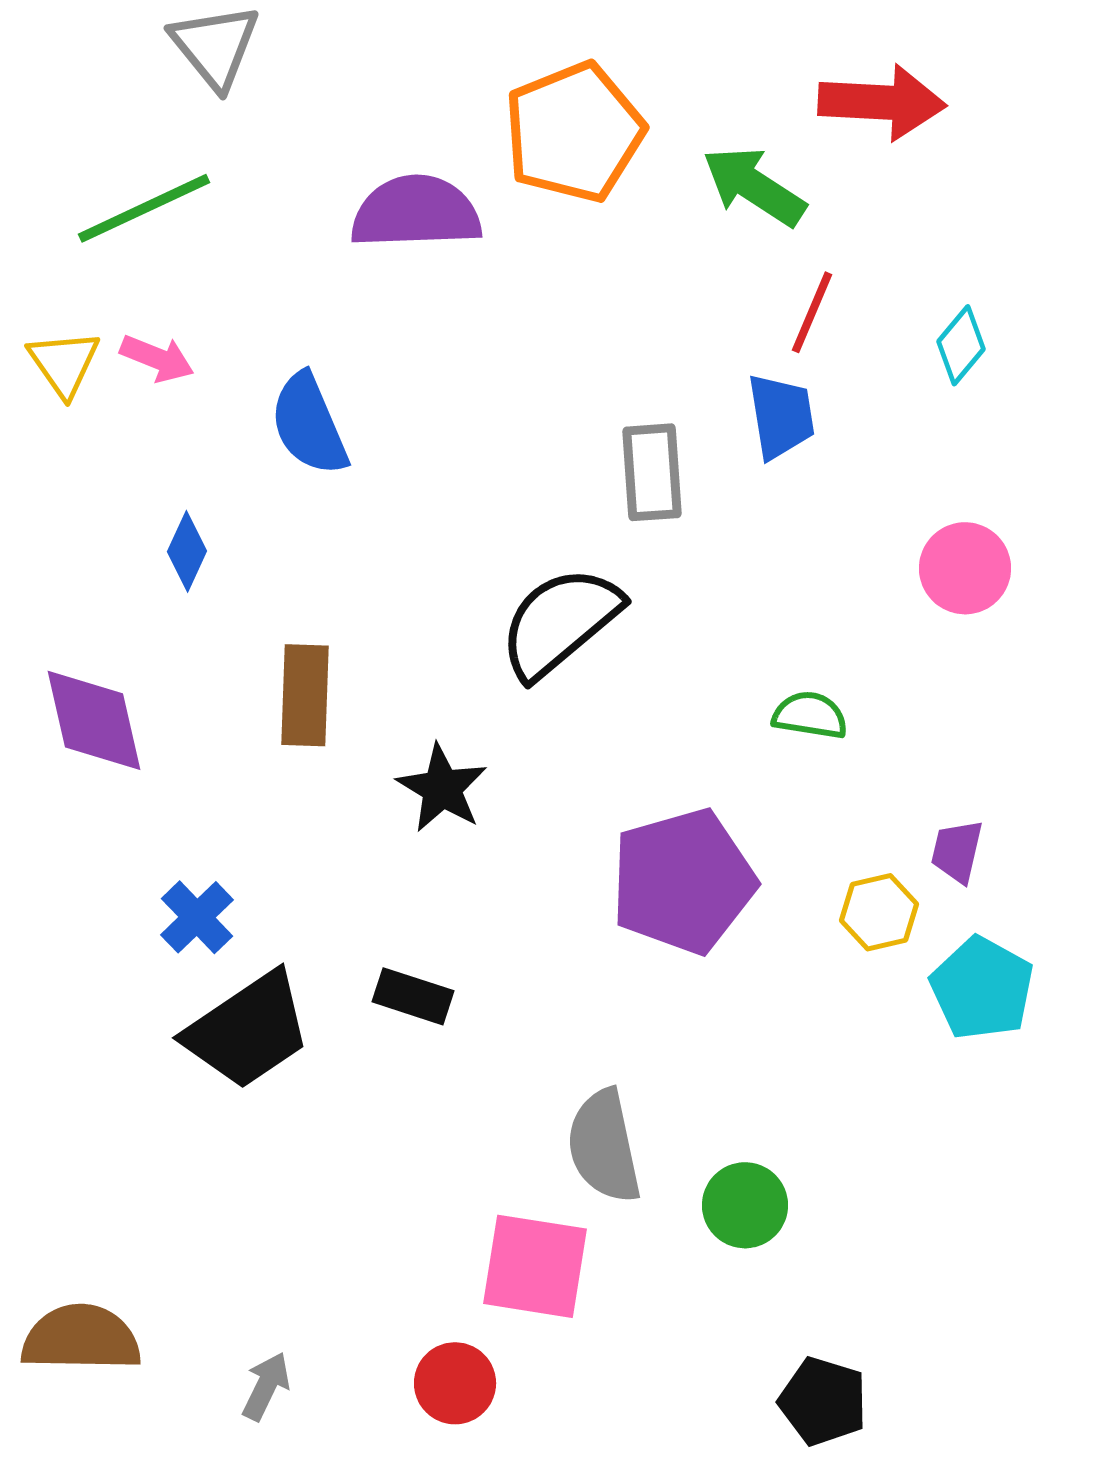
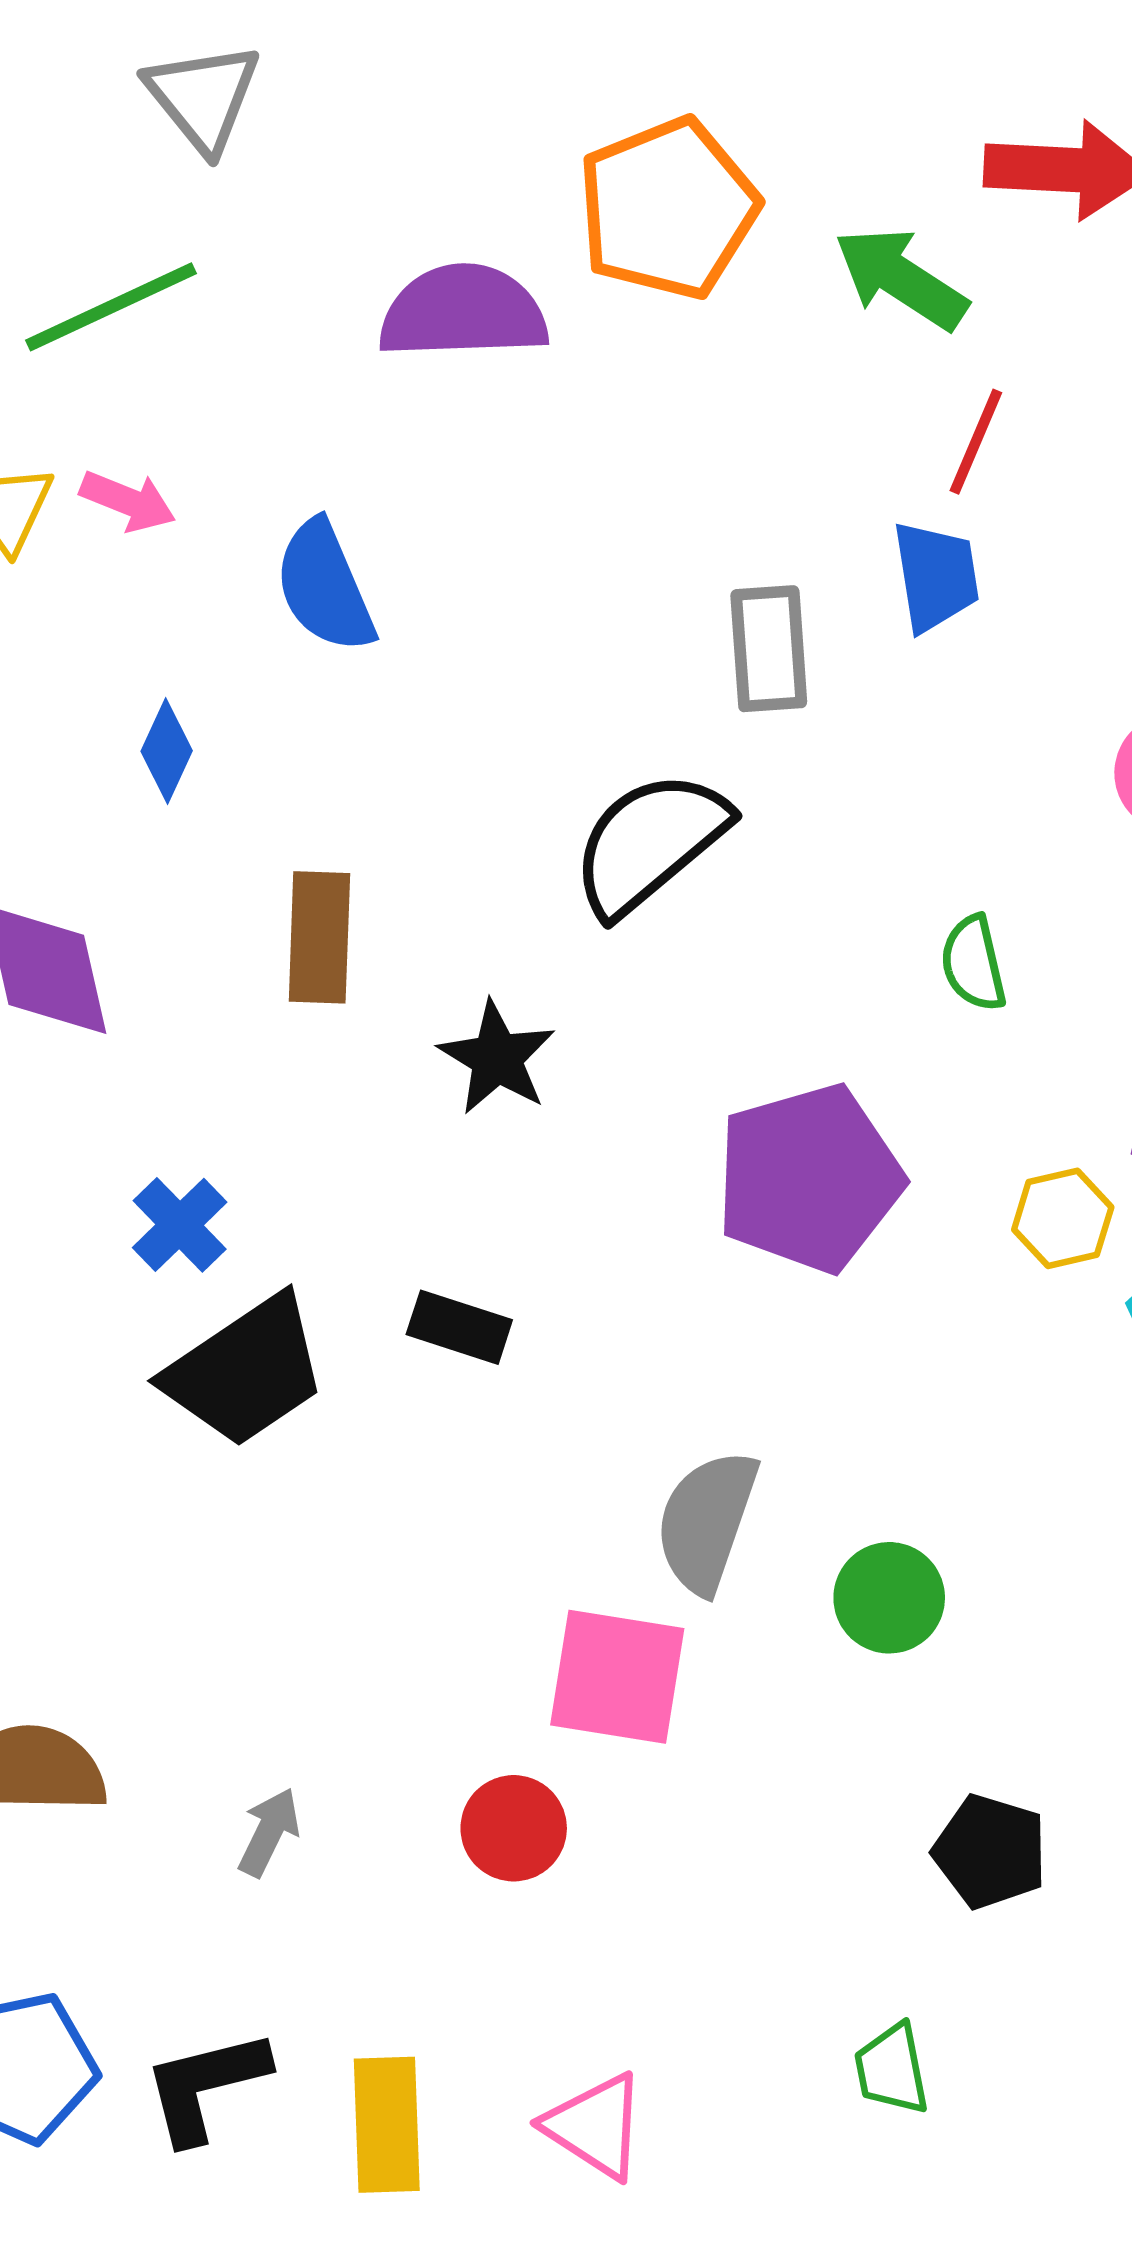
green semicircle: (810, 715) -> (973, 963), turned -112
gray semicircle: (604, 1146) -> (707, 1521), turned 31

